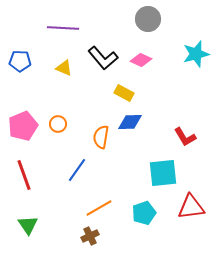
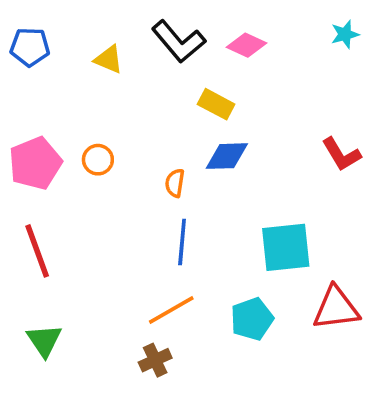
cyan star: (196, 54) -> (345, 34), size x0.6
orange semicircle: (101, 137) -> (175, 183), size x0.7
red L-shape: (185, 137) -> (341, 154), moved
blue line: (77, 170) -> (182, 242), moved, turned -30

